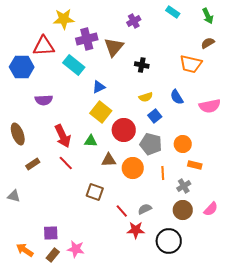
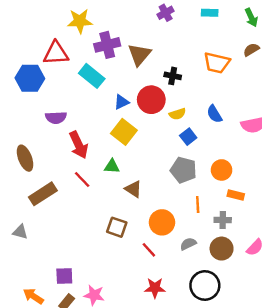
cyan rectangle: (173, 12) -> (210, 13), turned -32
purple cross: (134, 21) -> (166, 13), moved
orange trapezoid: (191, 64) -> (217, 63), moved
red circle: (124, 130) -> (151, 100), moved
red arrow: (63, 136) -> (79, 145), moved
brown triangle: (109, 160) -> (133, 189), turned 35
red line: (66, 163) -> (82, 179), moved
brown rectangle: (33, 164) -> (43, 194), size x1.6
orange circle: (133, 168) -> (162, 222), moved
gray cross: (184, 186) -> (223, 220), turned 32
gray semicircle: (145, 209) -> (188, 244), moved
red star: (136, 230) -> (155, 288), moved

